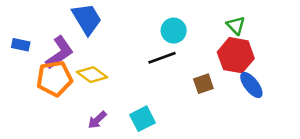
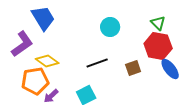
black line: (162, 58) -> (97, 63), moved
orange pentagon: (54, 79) -> (35, 81), moved

